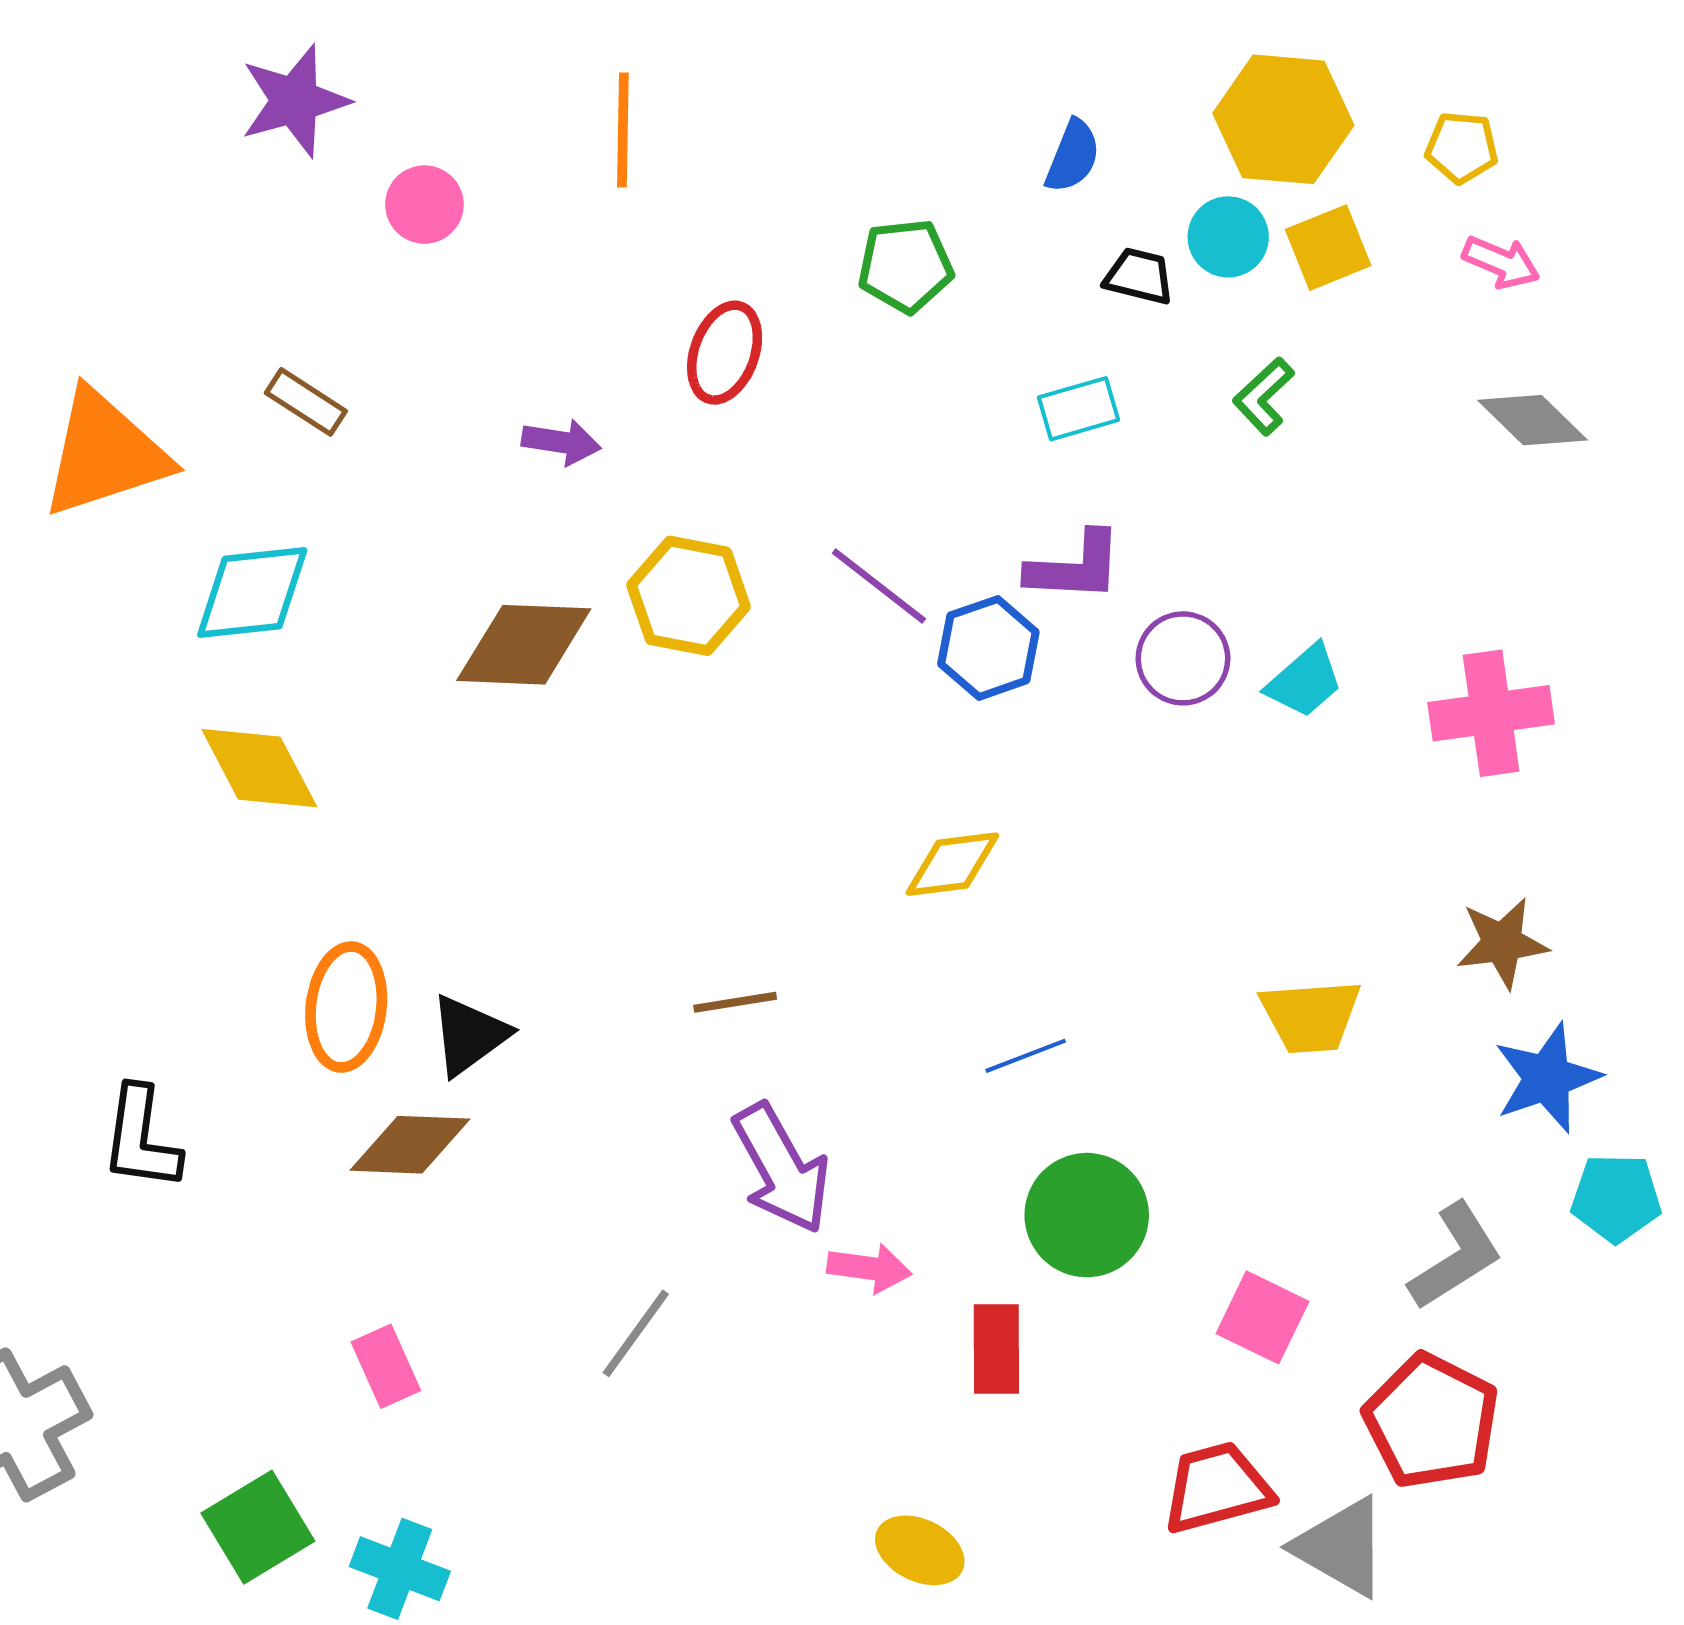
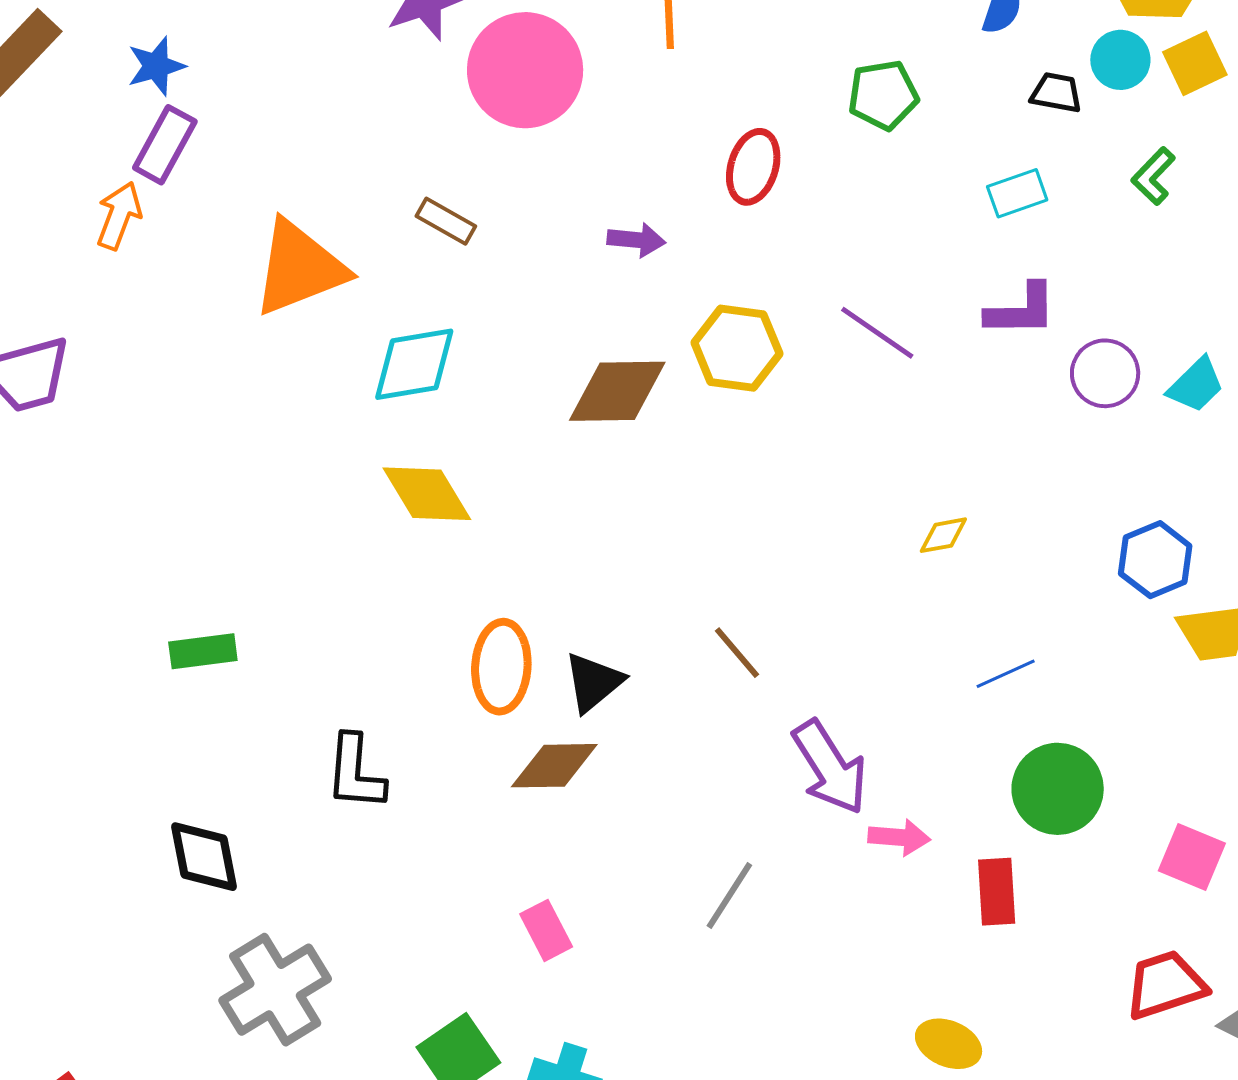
pink circle: (424, 205) -> (525, 70), size x2.0
blue hexagon: (988, 648) -> (1155, 560), moved
yellow diamond: (952, 864) -> (943, 535), size x0.7
brown line: (735, 1002) -> (737, 653), moved, turned 62

